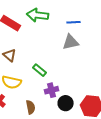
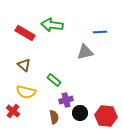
blue line: (74, 22) -> (100, 32), moved
brown semicircle: (31, 107) -> (54, 117), moved

